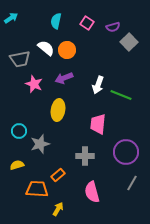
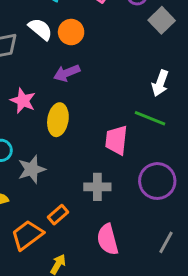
pink star: (34, 84) -> (23, 101), moved
white arrow: (98, 85) -> (160, 83), moved
green line: (121, 95) -> (150, 118), moved
gray line: (132, 183) -> (166, 242), moved
orange trapezoid: (37, 189) -> (27, 235), turned -40

